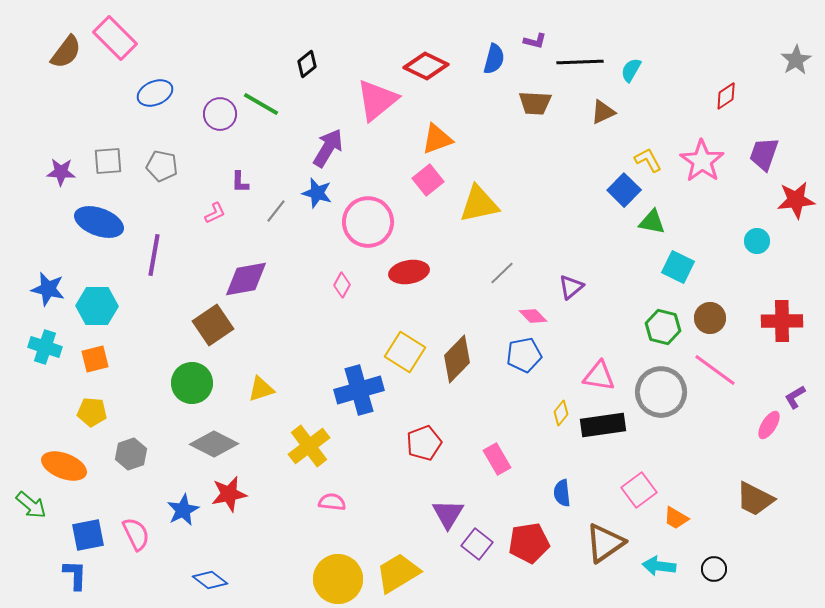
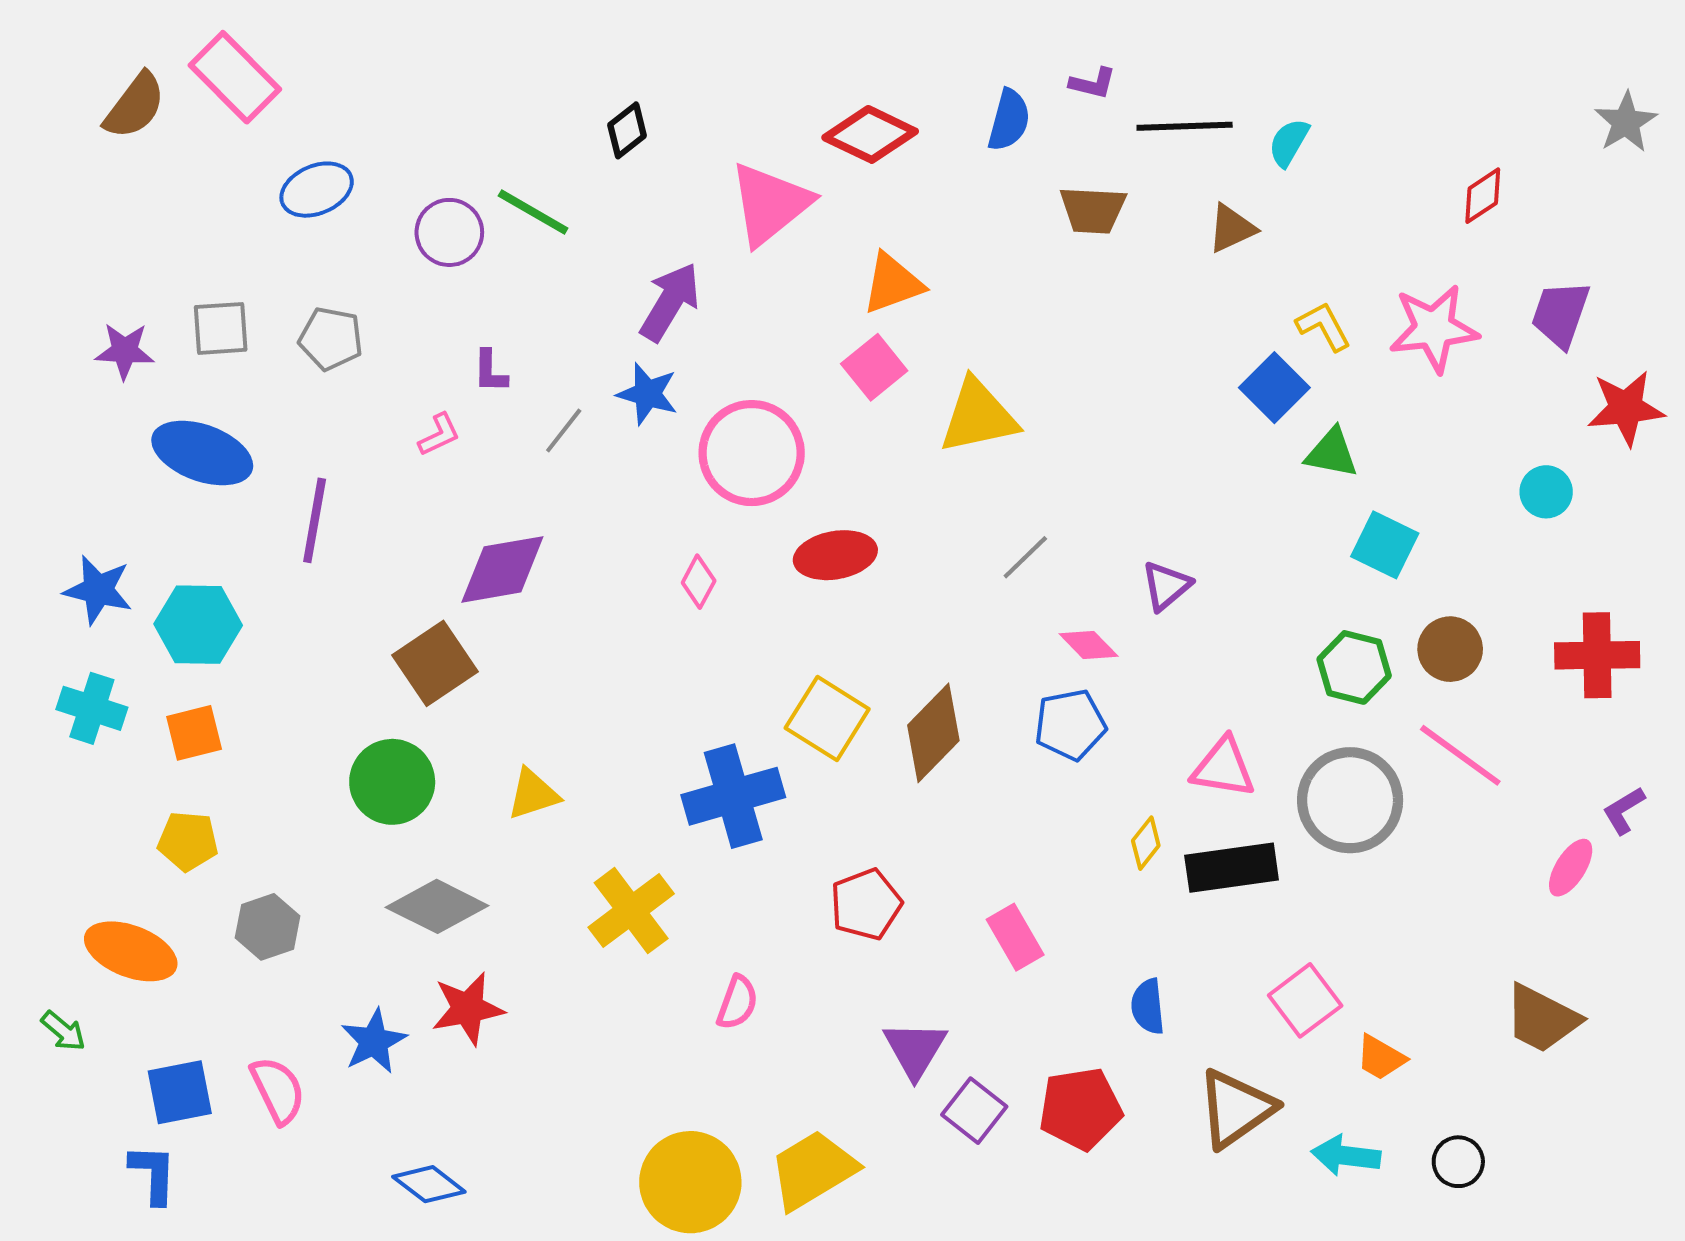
pink star: (702, 161) -> (1434, 328), turned 30
pink semicircle: (332, 502) -> (737, 1002), moved, turned 104
green arrow: (31, 505) -> (63, 1031), size x0.7

